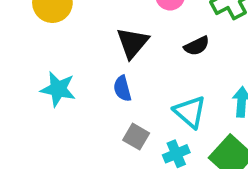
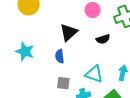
cyan triangle: (190, 112) -> (94, 74), turned -30
gray square: (136, 137) -> (63, 83), turned -32

